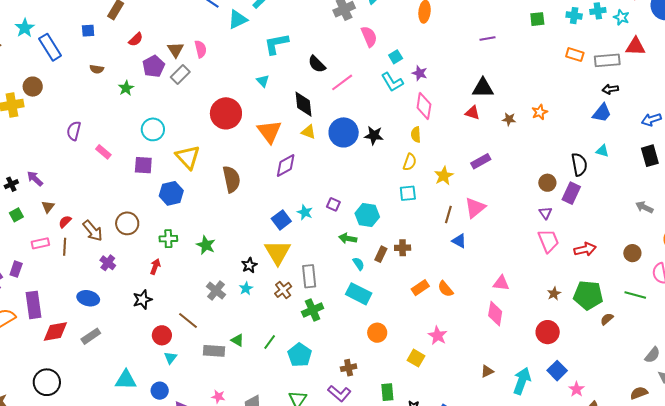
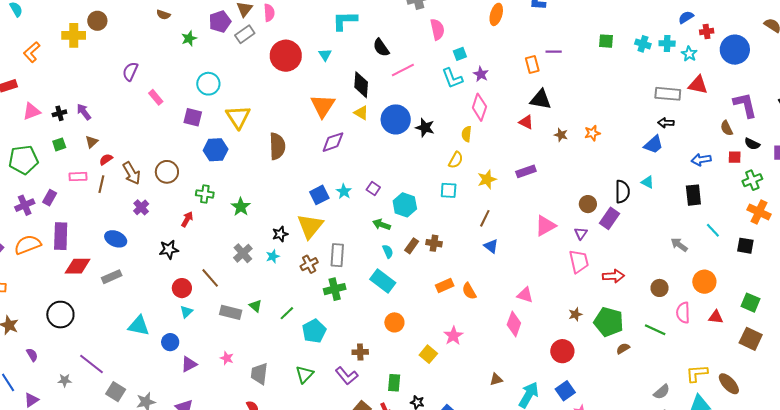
orange rectangle: (575, 55) -> (532, 64), moved, turned 48
red circle: (226, 113) -> (286, 56), moved
pink triangle: (475, 208) -> (545, 226), moved

